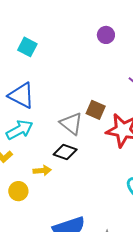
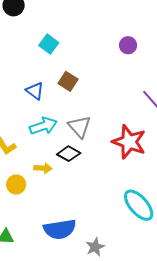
blue triangle: (21, 96) -> (35, 91), size x0.7
brown square: (96, 110) -> (68, 81), moved
cyan arrow: (20, 130) -> (43, 126), moved

